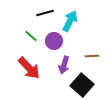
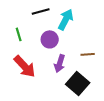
green line: (31, 36) -> (19, 34), moved, turned 32

